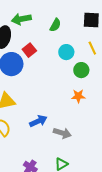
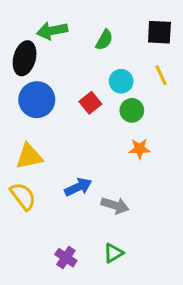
red square: (29, 50) -> (90, 103), moved
green circle: (81, 70) -> (132, 110), moved

